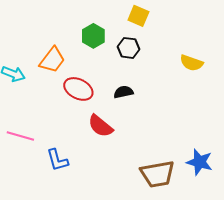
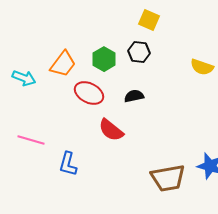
green hexagon: (93, 36) -> (104, 59), moved
blue L-shape: (57, 160) -> (68, 164), turned 30

